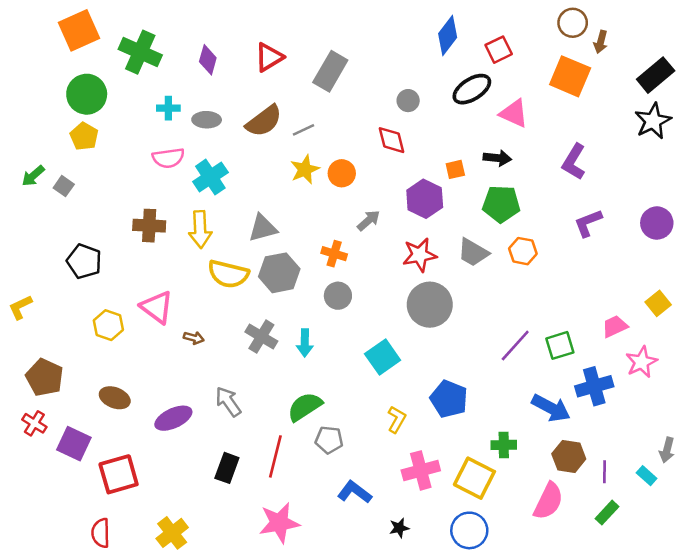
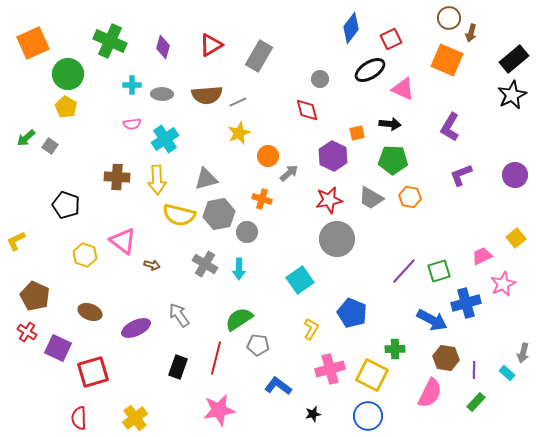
orange square: (79, 30) -> (33, 43), moved
brown semicircle: (264, 121) -> (207, 95), turned 32
pink semicircle: (168, 158) -> (132, 124), size x0.7
orange circle: (342, 173) -> (268, 156), moved
gray circle: (338, 296) -> (247, 232), moved

